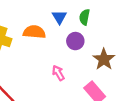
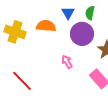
purple circle: (75, 41) -> (82, 34), size x1.5

